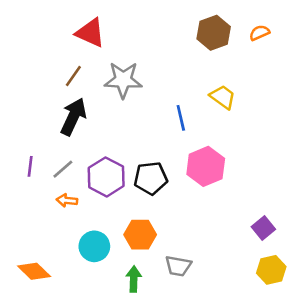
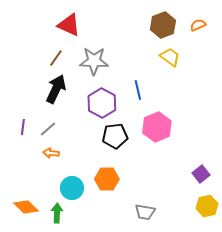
yellow trapezoid: (223, 97) -> (170, 57), moved
purple hexagon: (106, 177) -> (102, 103), moved
gray trapezoid: (178, 266) -> (145, 212), moved
green arrow: (134, 279) -> (57, 213), moved

